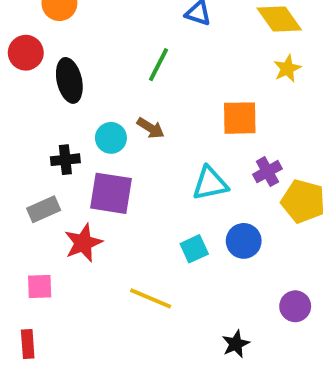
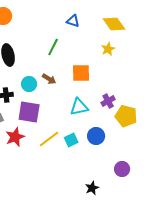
yellow star: (287, 69) -> (108, 49), moved
orange square: (240, 118) -> (81, 73), moved
yellow line: (151, 298) -> (49, 139), moved, turned -60

